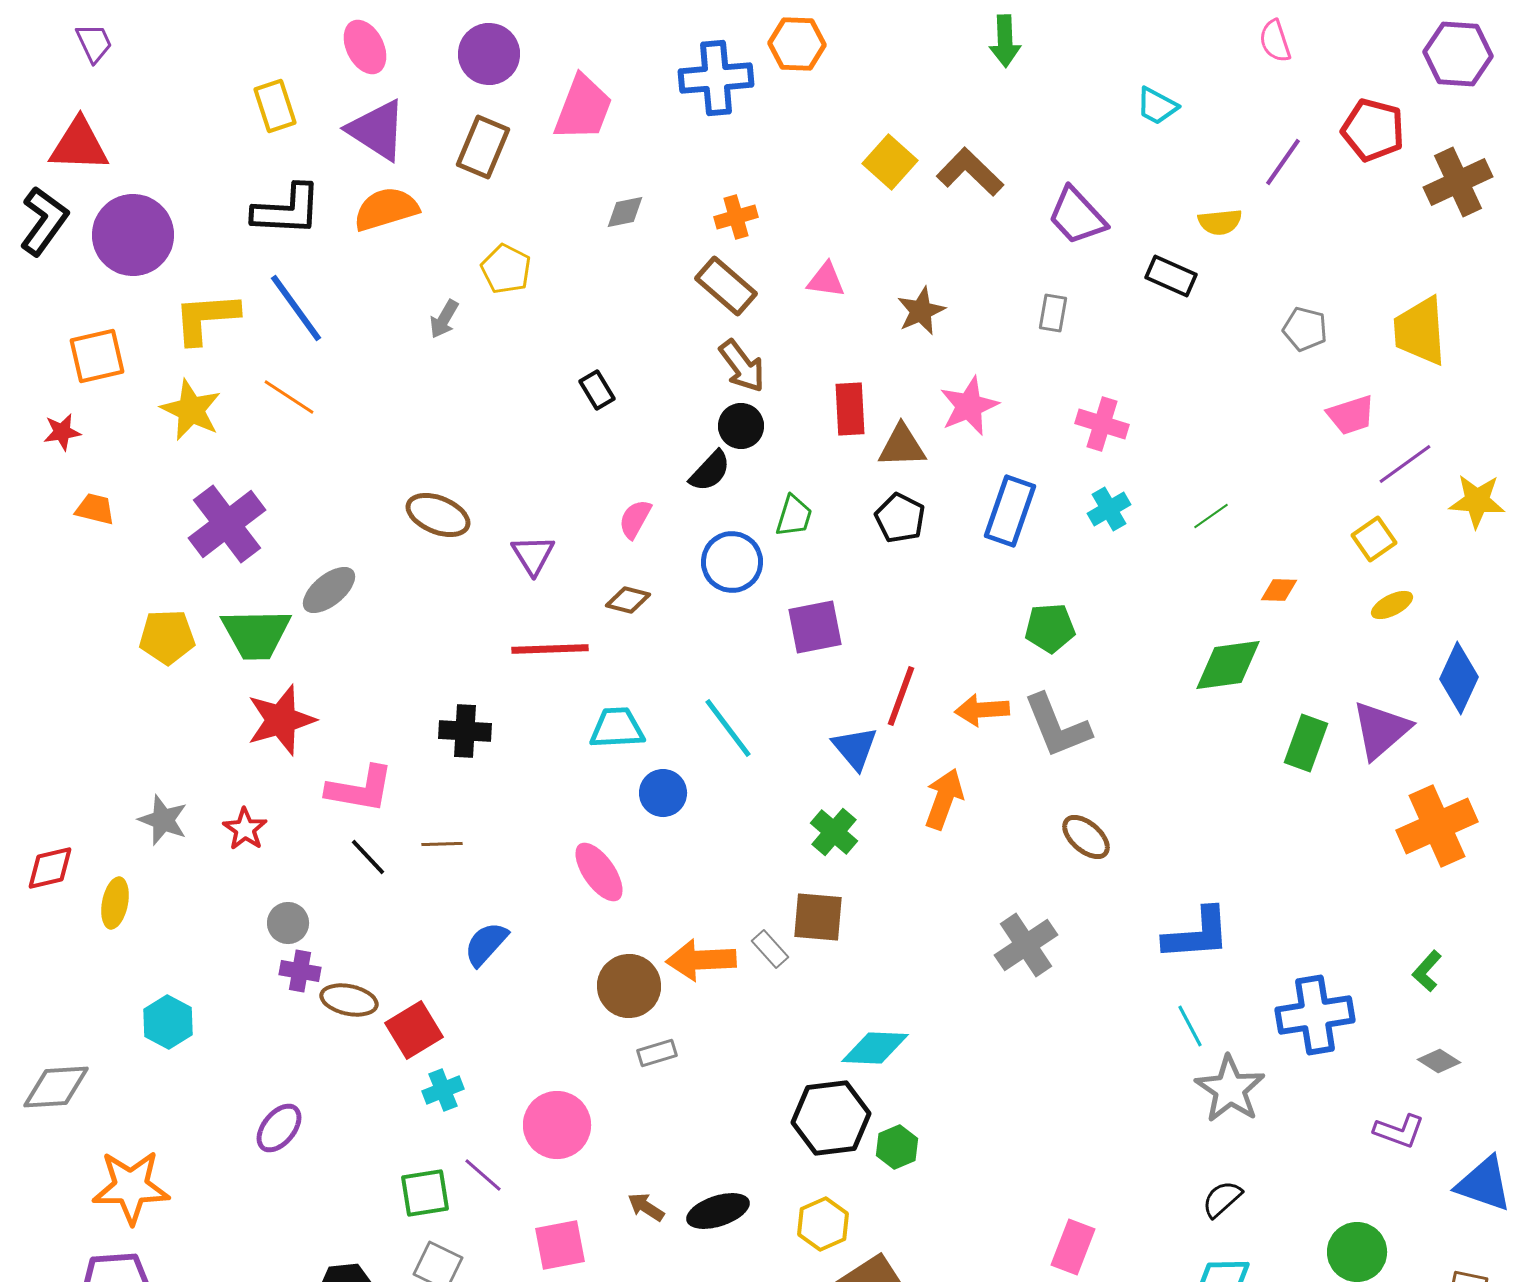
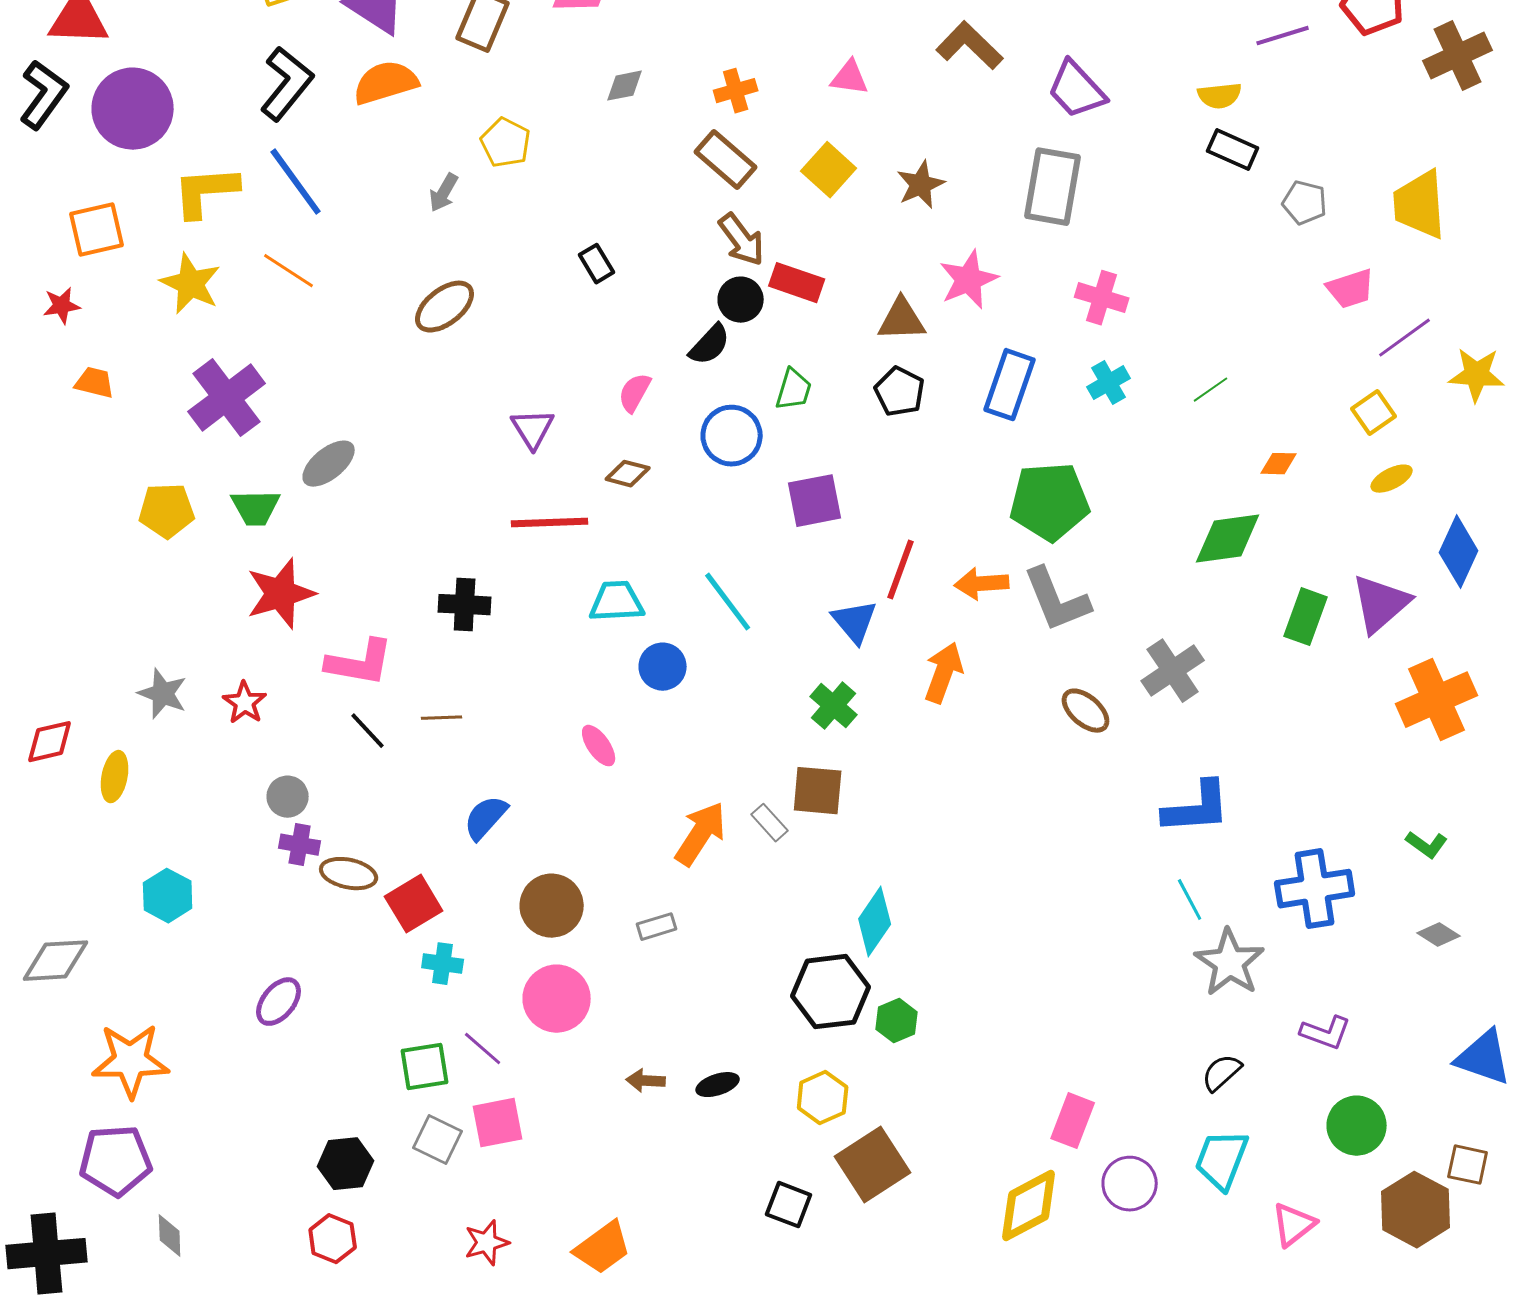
yellow square: (890, 162) -> (829, 170), moved
purple line: (1283, 162) -> (1283, 36), turned 38
black L-shape: (287, 210) -> (287, 84), turned -54
black rectangle: (1171, 276) -> (1233, 150), moved
pink triangle: (826, 280) -> (850, 78), moved
gray rectangle: (1053, 313) -> (1053, 187), size x2.0
red rectangle: (850, 409) -> (797, 283), moved, turned -68
brown ellipse: (438, 515) -> (445, 307), moved, turned -60
green pentagon: (1050, 628) -> (1050, 502), size x1.6
green trapezoid: (256, 634) -> (256, 508), size x0.7
pink ellipse: (599, 872) -> (599, 746), size x0.7
gray cross: (1026, 945) -> (1173, 671), moved
orange arrow: (701, 960) -> (701, 834), turned 126
green L-shape: (1427, 971) -> (1427, 845), turned -96
brown circle: (629, 986) -> (552, 906), moved
cyan diamond: (875, 1048) -> (875, 922), turned -58
cyan cross: (443, 1090) -> (443, 964), turned 30
purple L-shape: (1399, 1131) -> (1326, 1033), moved
brown arrow: (646, 1207) -> (646, 1081), turned -30
black ellipse: (718, 1211) -> (718, 1085), size x0.7
pink square: (560, 1245) -> (498, 1123), moved

